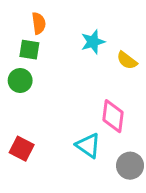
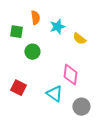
orange semicircle: (39, 23) -> (35, 18), moved
green circle: (20, 80) -> (32, 52), moved
red square: (22, 149) -> (18, 88), moved

